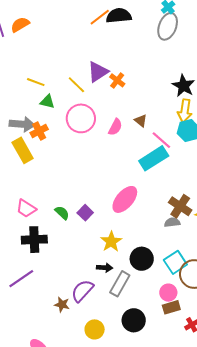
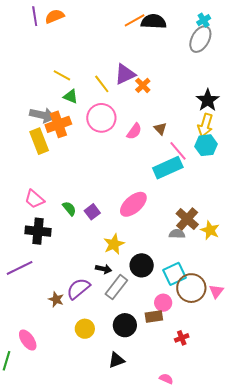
orange cross: (39, 131) -> (58, 124), size x1.4
brown rectangle: (171, 307) -> (154, 317), moved

